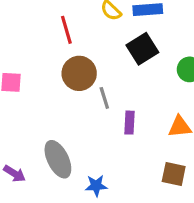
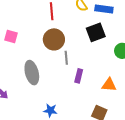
gray ellipse: (58, 159) -> (32, 73), moved

